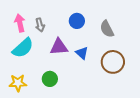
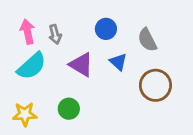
purple triangle: (59, 47) -> (81, 65), turned 36
blue triangle: (82, 53) -> (118, 62), moved

